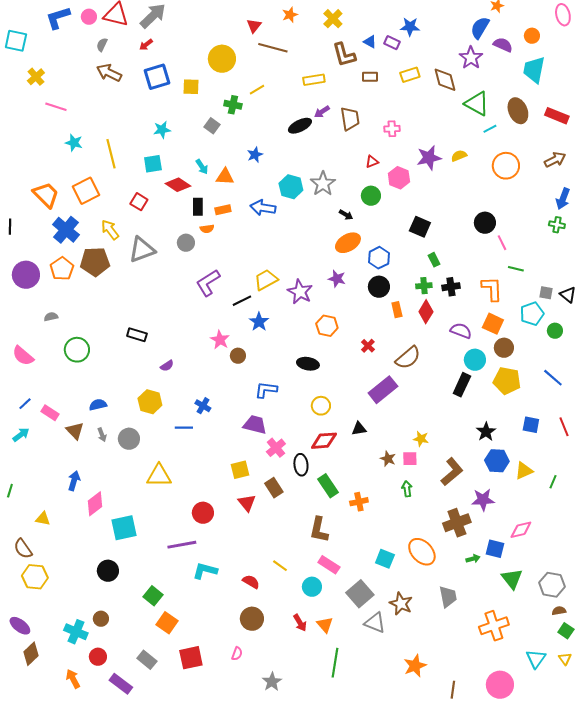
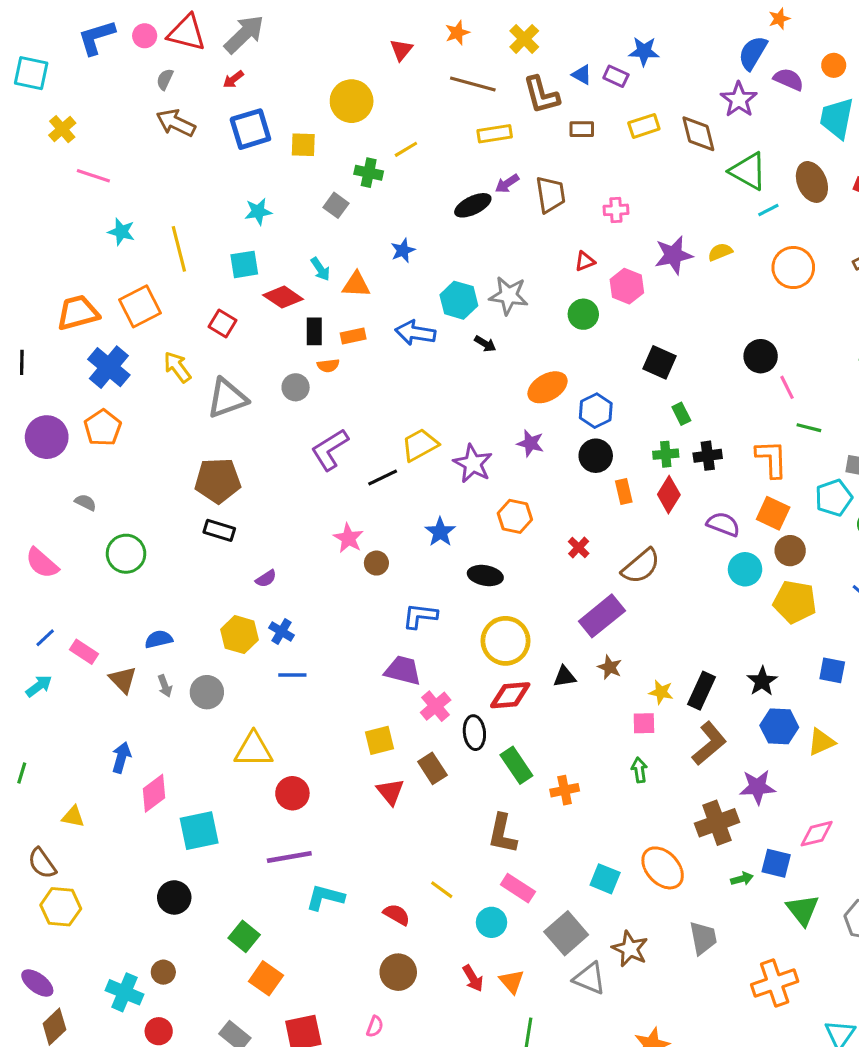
brown line: (273, 48) -> (473, 84), moved
gray star: (323, 184) -> (509, 296), turned -30
orange trapezoid: (46, 195) -> (78, 313), turned -60
black arrow: (346, 215) -> (485, 344), moved
brown pentagon: (95, 262) -> (218, 481), moved
gray semicircle: (51, 317) -> (86, 502), turned 40
blue star: (259, 322) -> (440, 532), moved
black rectangle: (462, 385) -> (701, 691), moved
blue cross: (203, 406) -> (282, 631), moved
yellow circle: (321, 406) -> (506, 641), size x1.6
brown star: (388, 459) -> (610, 667), moved
red circle: (203, 513) -> (292, 793), moved

